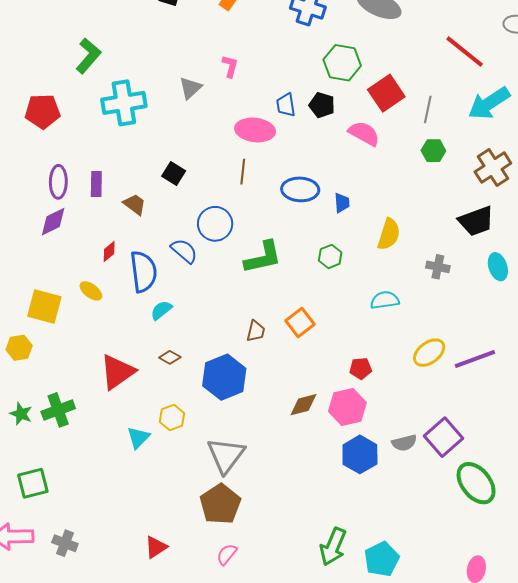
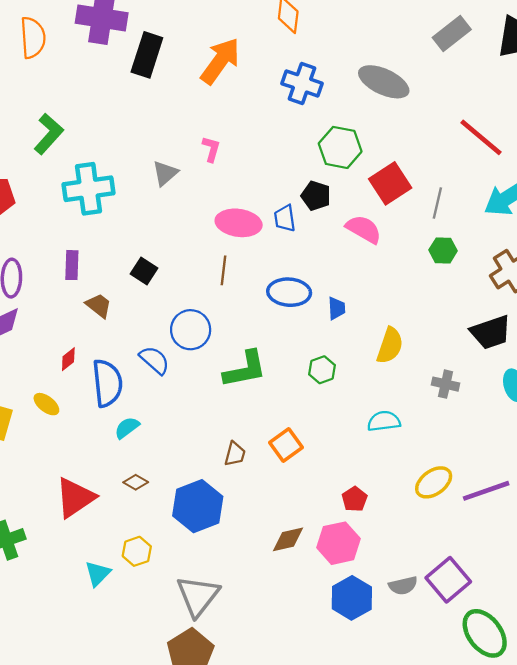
blue trapezoid: (286, 105) -> (285, 218), moved
purple rectangle: (96, 184) -> (72, 265), moved
red pentagon: (361, 368) -> (355, 499), turned -30

